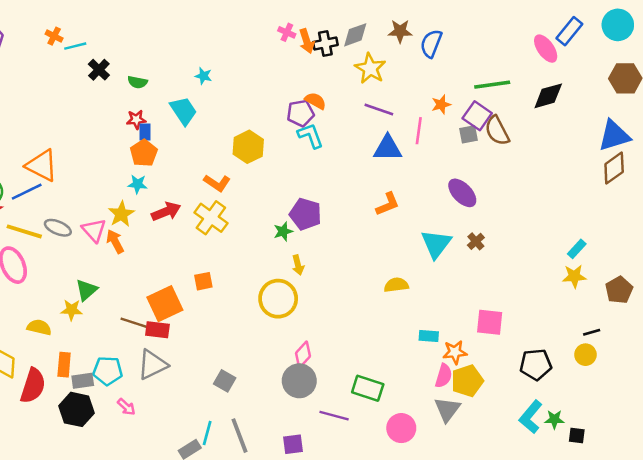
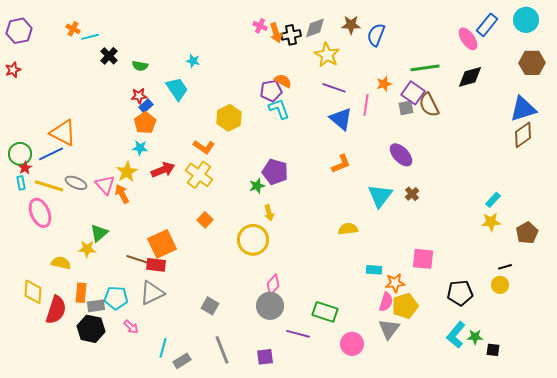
blue rectangle: (145, 132) -> (146, 106), turned 48
blue triangle: (388, 148) -> (341, 119), turned 40
orange square: (203, 281) -> (205, 220), moved, turned -35
cyan line: (207, 433) -> (163, 348), moved

